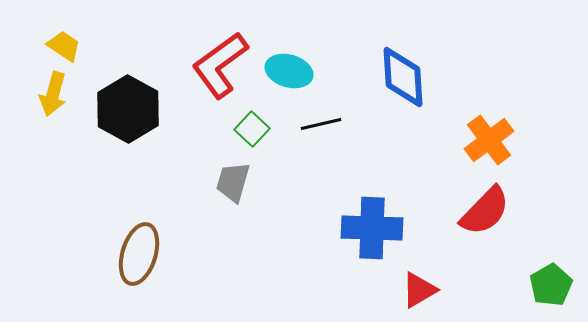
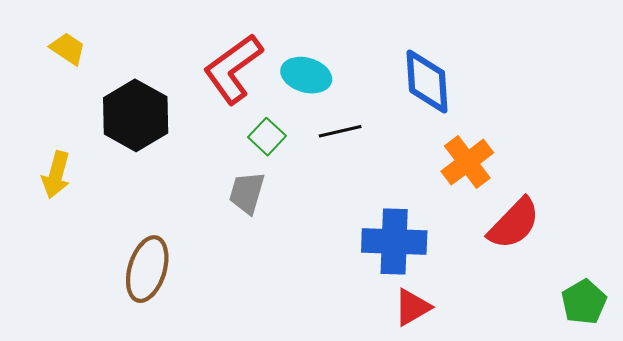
yellow arrow: (53, 94) -> (56, 175), moved
orange cross: (489, 140) -> (467, 162), moved
red triangle: (419, 290) -> (412, 307), moved

